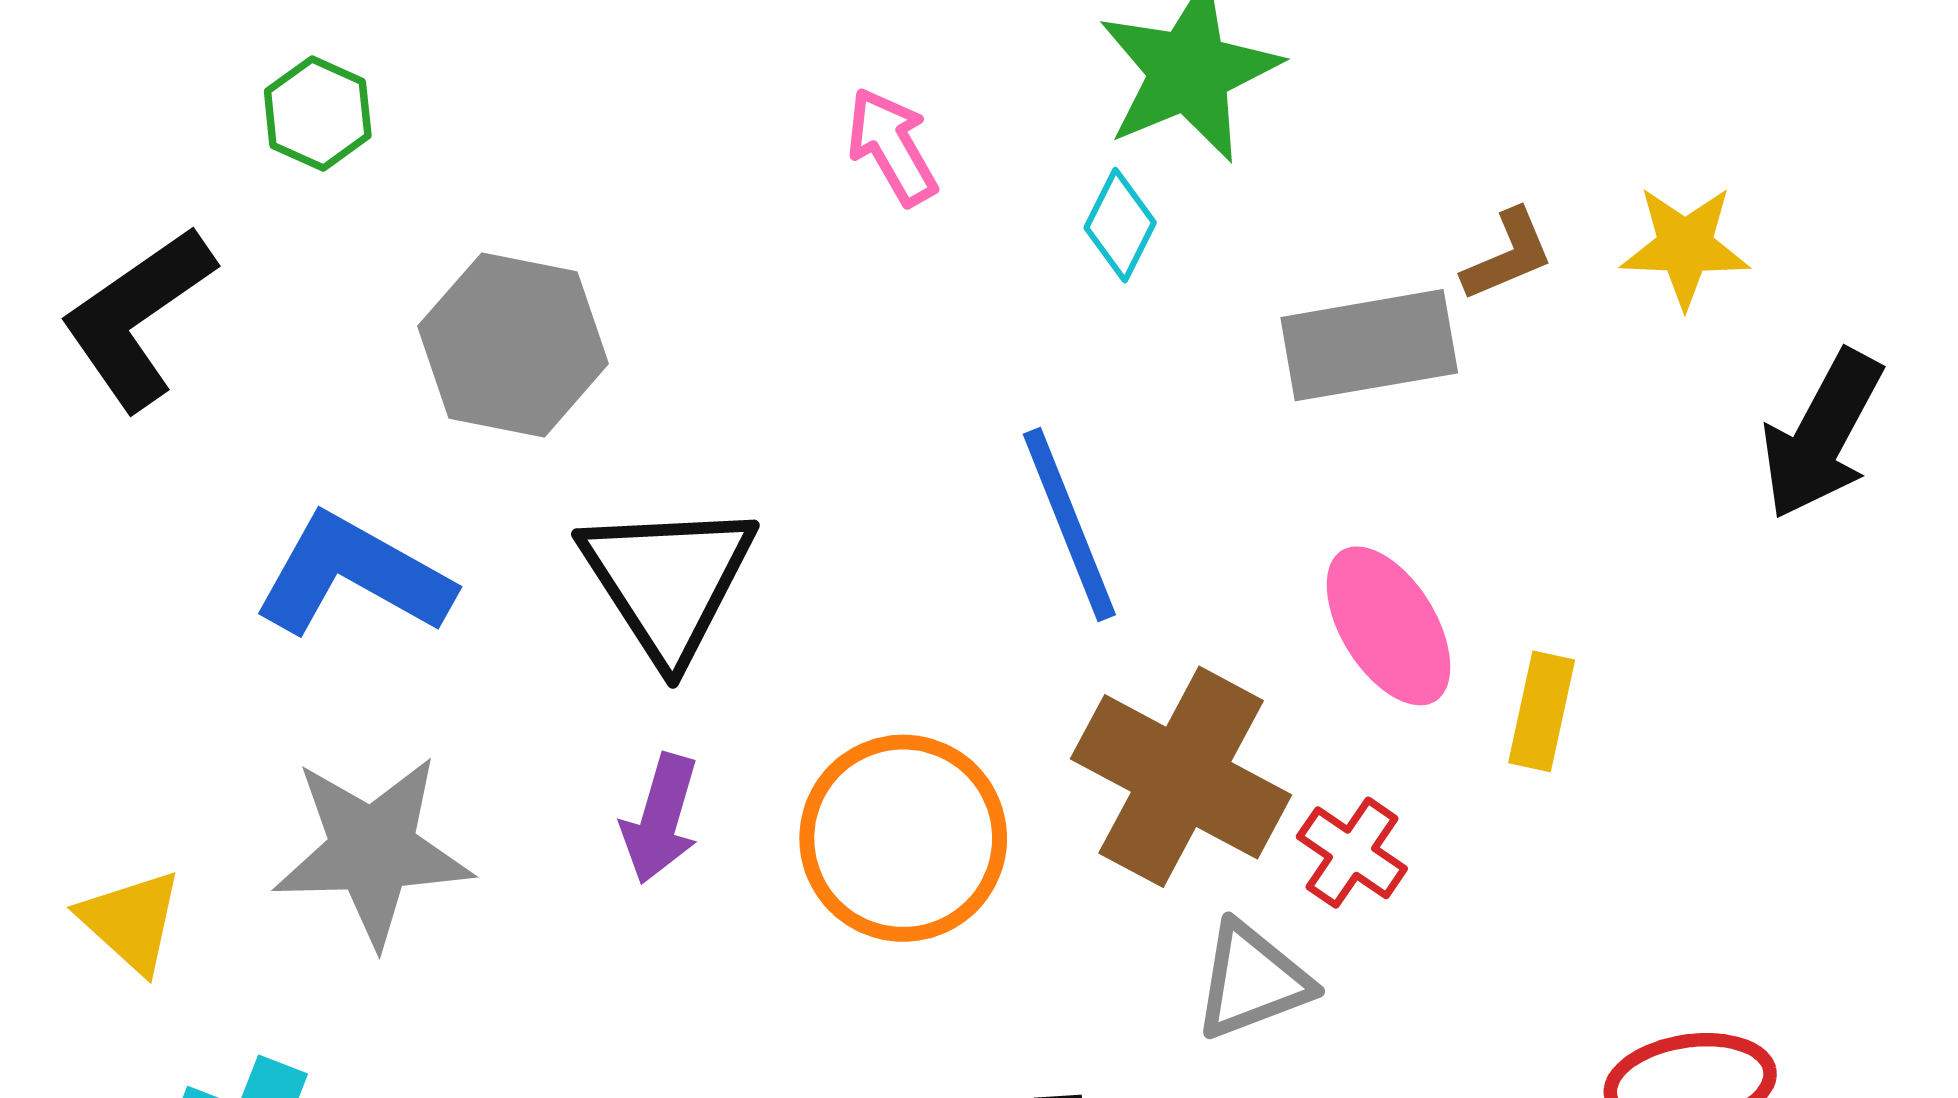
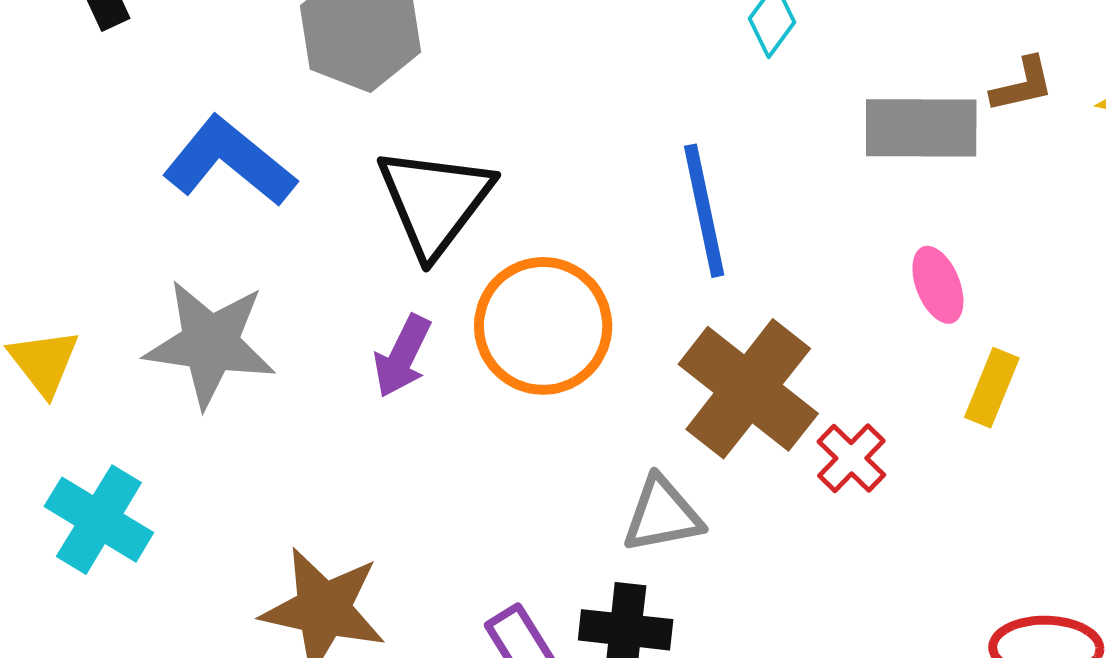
pink ellipse: (1389, 626) -> (938, 285), moved, size x0.7
orange circle: (903, 838) -> (543, 326), moved
gray triangle: (1252, 981) -> (662, 515), moved

